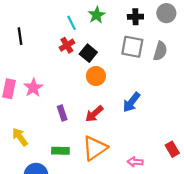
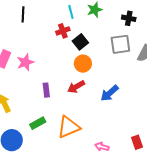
gray square: (132, 47) -> (120, 44), turned -30
red arrow: (94, 114) -> (76, 87), moved
green rectangle: (60, 151) -> (38, 123), turned -42

